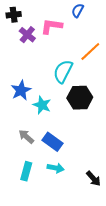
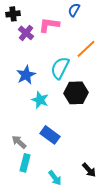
blue star: (21, 90) -> (26, 75), moved
gray arrow: (26, 137) -> (19, 142), moved
cyan arrow: (56, 168) -> (55, 178), moved, turned 42

